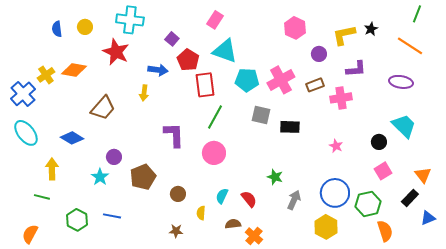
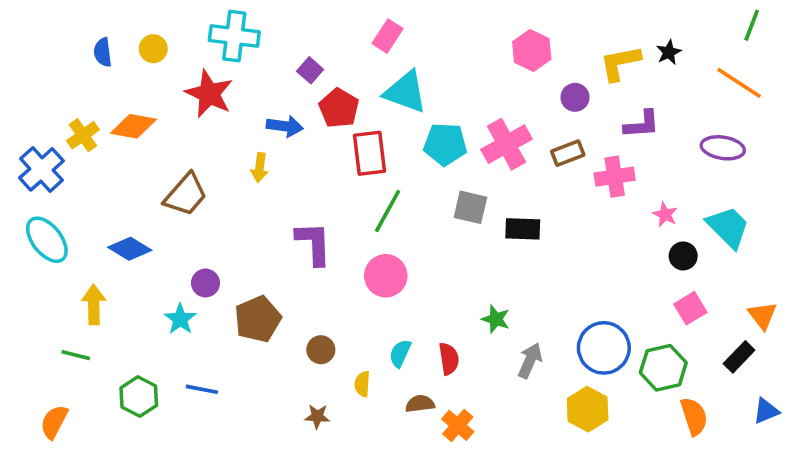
pink star: (336, 146) -> (665, 214), moved
red semicircle: (249, 199) -> (449, 359), turned 30
blue triangle: (428, 218) -> (766, 411), moved

